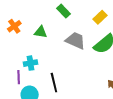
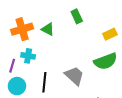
orange cross: (14, 26) -> (22, 29), moved, size x1.5
gray trapezoid: (75, 41) -> (74, 76), moved

